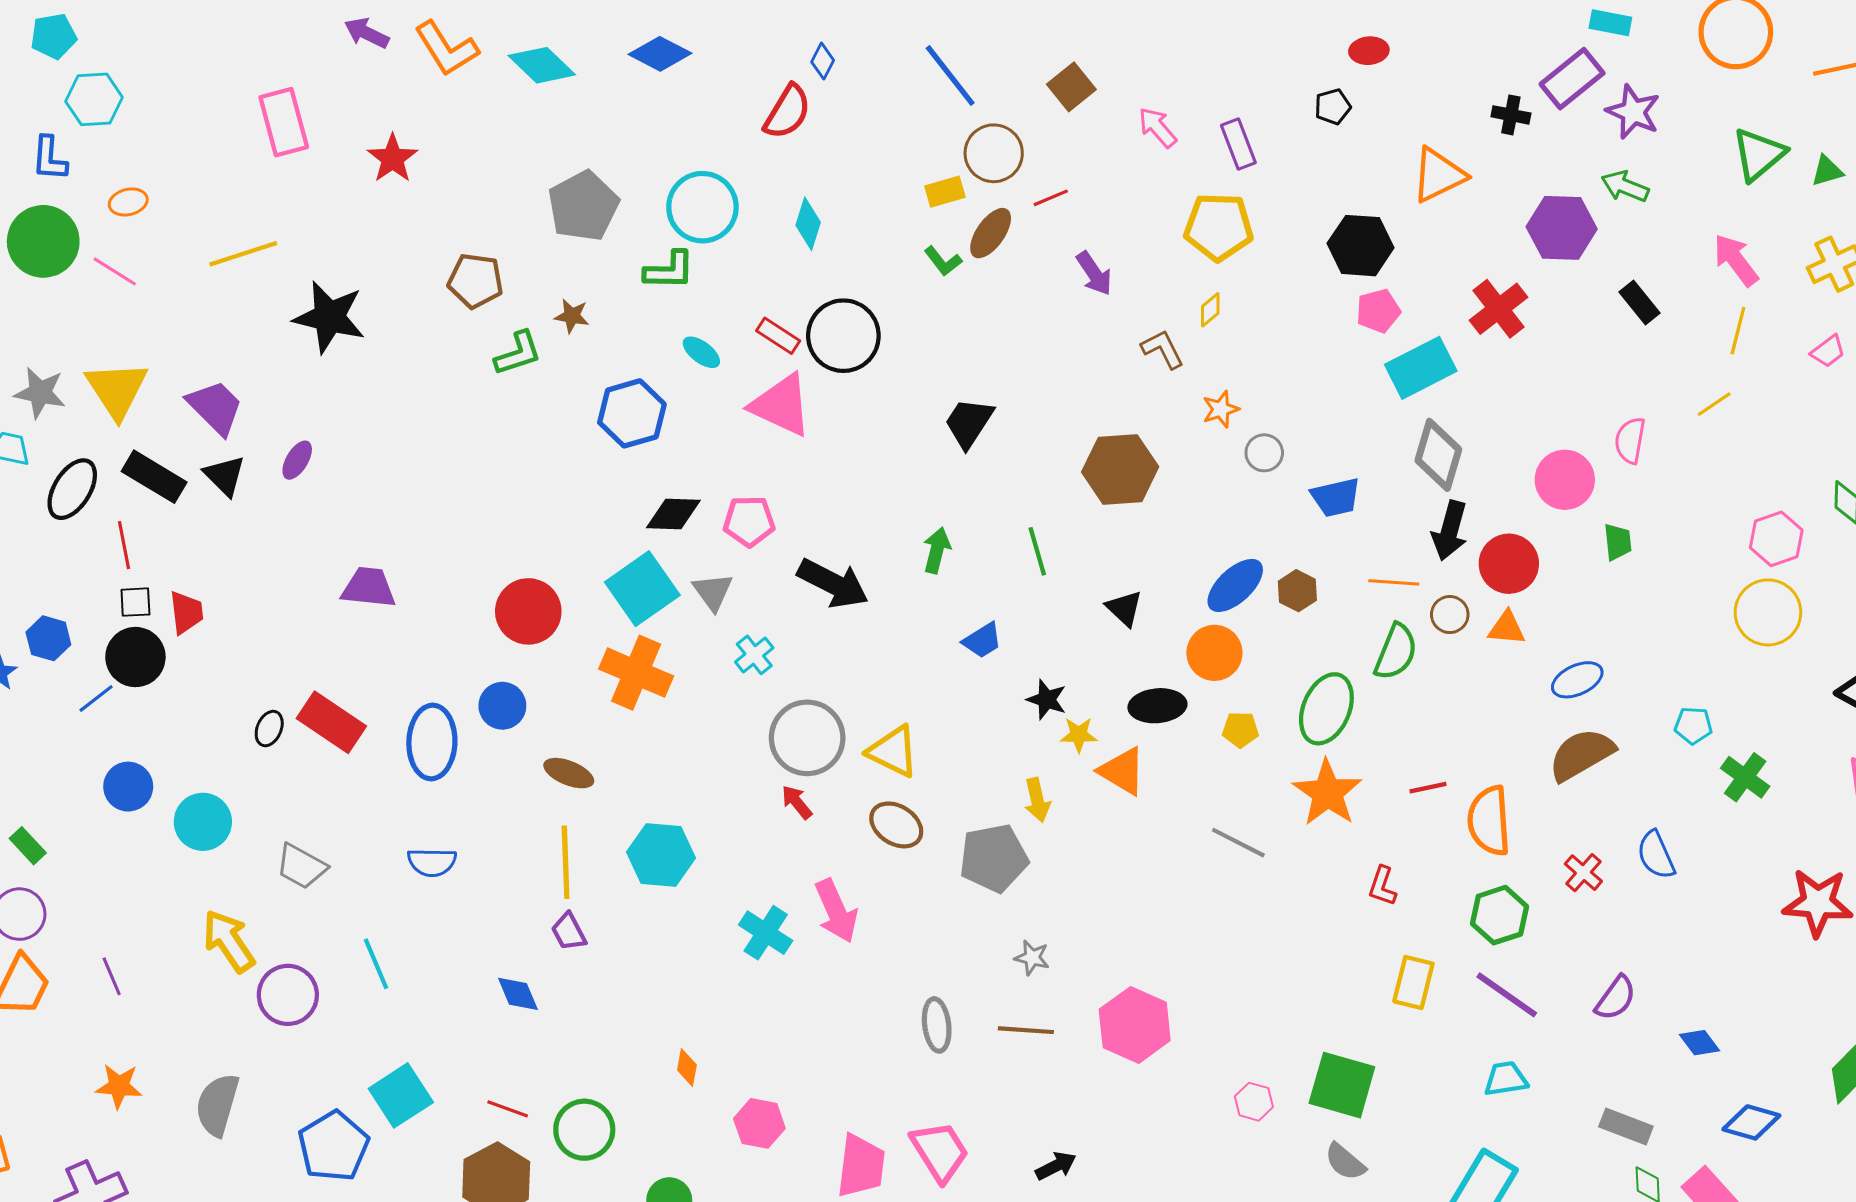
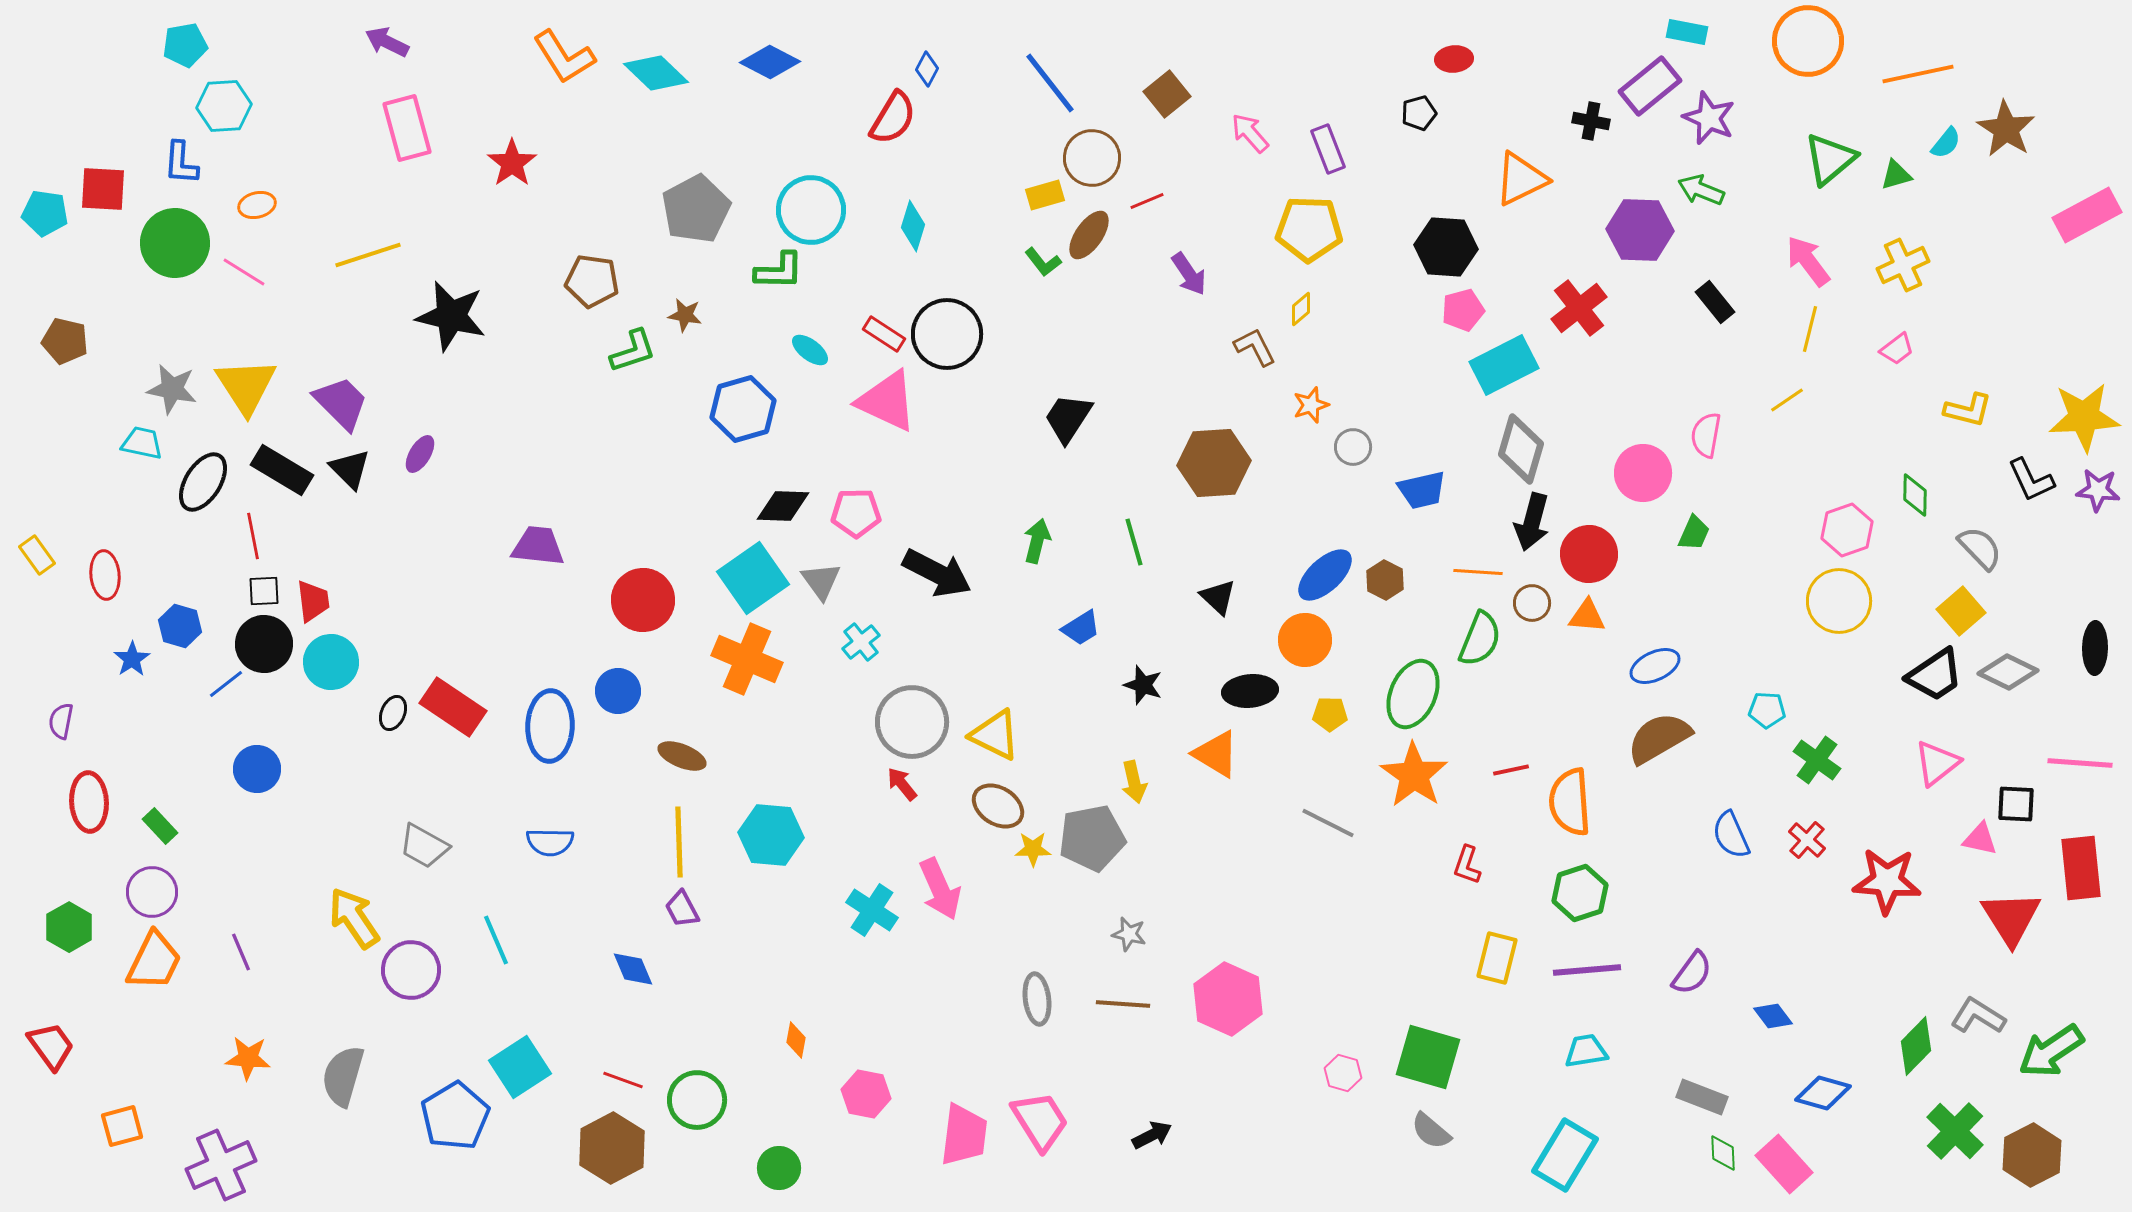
purple arrow: (367, 33) -> (387, 42), moved
green trapezoid: (1618, 542) -> (1694, 533), turned 30
purple trapezoid: (369, 588) -> (538, 546), moved
yellow star: (1079, 735) -> (1033, 849), moved
cyan circle: (203, 822) -> (331, 662), moved
red cross: (1583, 873) -> (1807, 840), moved
purple line: (1507, 995) -> (1587, 970), turned -40

